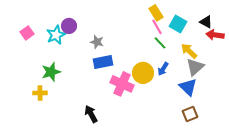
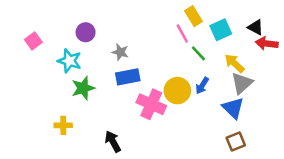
cyan square: (178, 24) -> (221, 30), turned 36
pink line: (157, 27) -> (182, 33), moved
cyan star: (56, 35) -> (69, 61), moved, turned -30
green star: (51, 72) -> (83, 88), moved
yellow cross: (40, 93) -> (63, 125), moved

